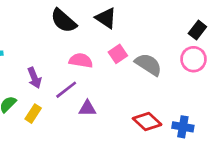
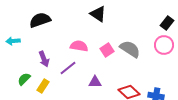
black semicircle: (64, 21) -> (40, 20), moved, turned 120
pink square: (118, 54) -> (107, 50), moved
purple triangle: (87, 108) -> (95, 82), moved

